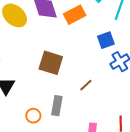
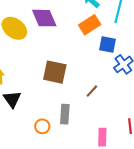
orange rectangle: (75, 15) -> (90, 25), moved
blue square: (106, 40) -> (107, 44), turned 36

